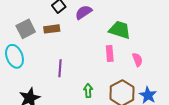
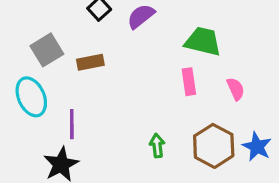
brown rectangle: (52, 29) -> (90, 62), moved
purple line: (60, 68) -> (72, 124), moved

